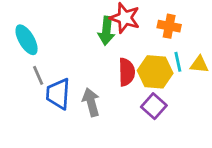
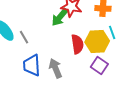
green arrow: (106, 31) -> (60, 17), turned 42
gray line: (38, 75) -> (24, 37), moved

